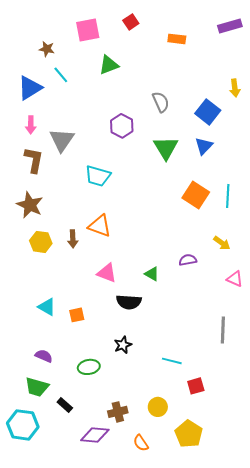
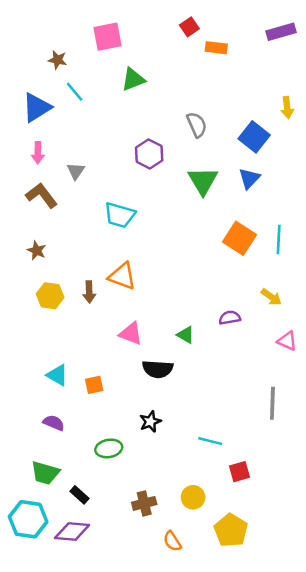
red square: (131, 22) -> (189, 27), moved
gray triangle: (62, 140) -> (76, 171), size x0.6
brown L-shape: (34, 160) -> (42, 196), turned -48
brown star: (30, 205) -> (37, 250), size x0.6
purple semicircle: (44, 356) -> (54, 423), moved
purple diamond: (95, 435) -> (72, 532), moved

